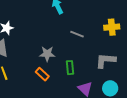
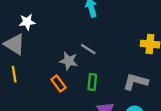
gray line: (77, 34) -> (88, 49), moved

